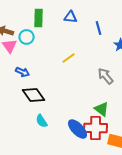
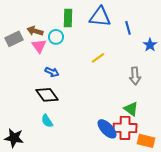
blue triangle: (71, 17) -> (100, 17), size x1.6
gray arrow: (106, 76) -> (135, 76), turned -144
black diamond: (34, 95) -> (47, 95), moved
cyan semicircle: (42, 121) -> (47, 121), moved

